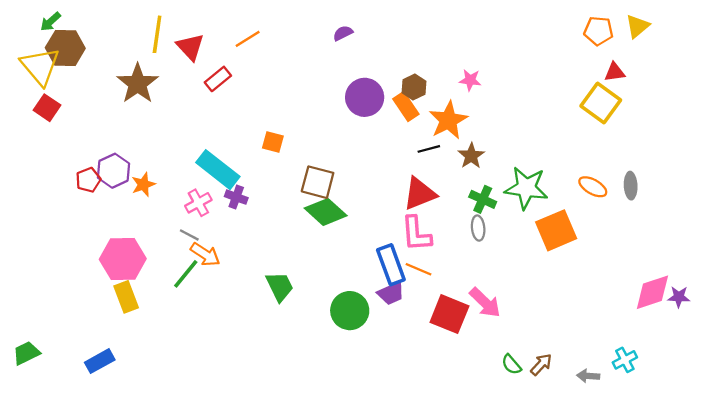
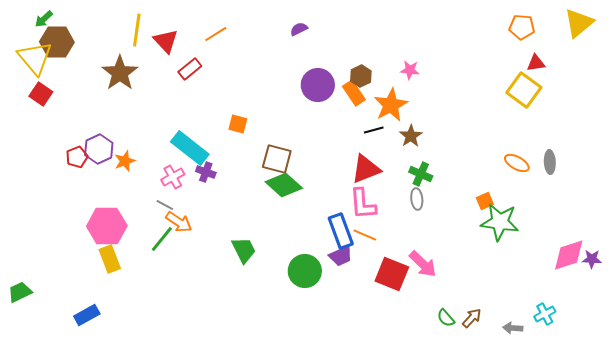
yellow triangle: (638, 26) -> (579, 23), moved, size x1.4
green star: (526, 188) -> (500, 222), moved
orange square: (556, 230) -> (485, 201), size x0.5
green trapezoid: (26, 353) -> (20, 292), moved

